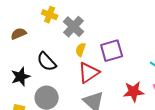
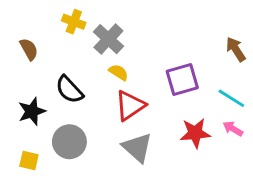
brown semicircle: (19, 34) -> (29, 49), turned 84
yellow semicircle: (81, 50) -> (119, 72), turned 104
purple square: (112, 51) -> (182, 80), moved

